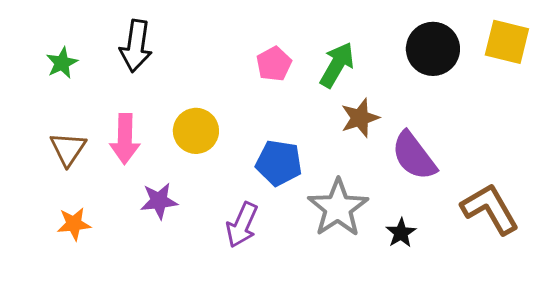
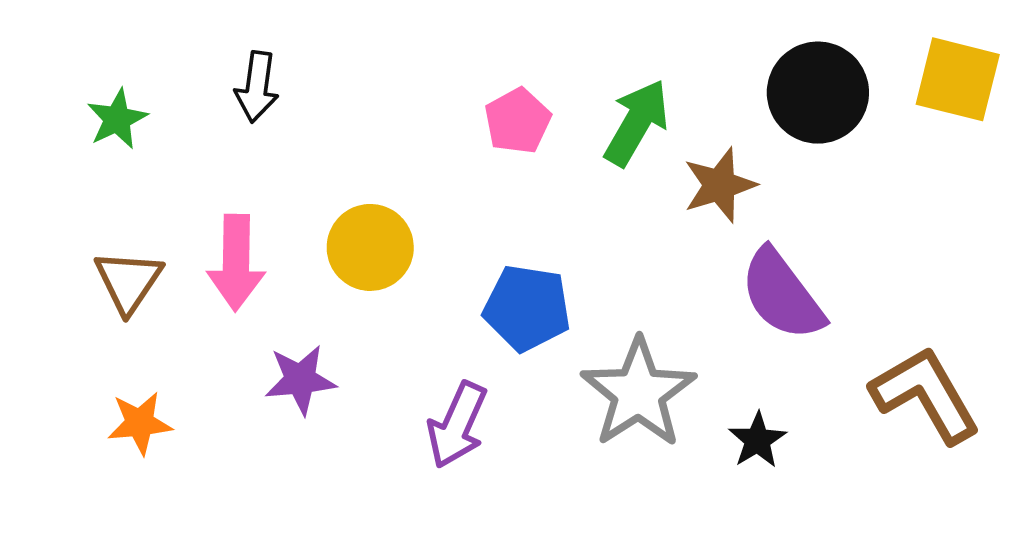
black arrow: (136, 46) -> (257, 87), size x0.7
brown star: (360, 118) -> (720, 185), moved

